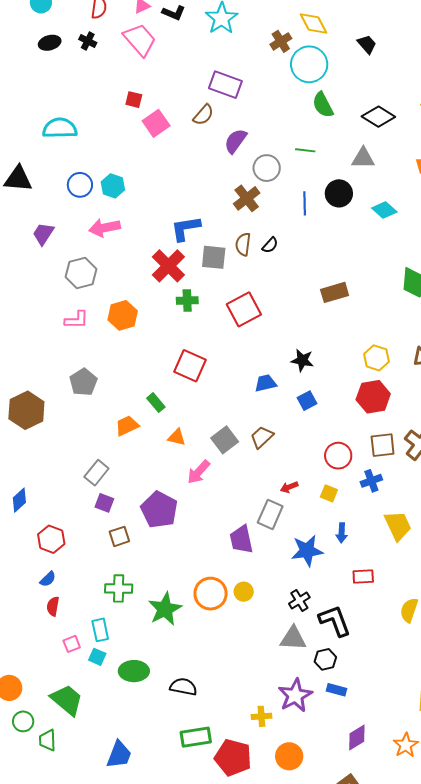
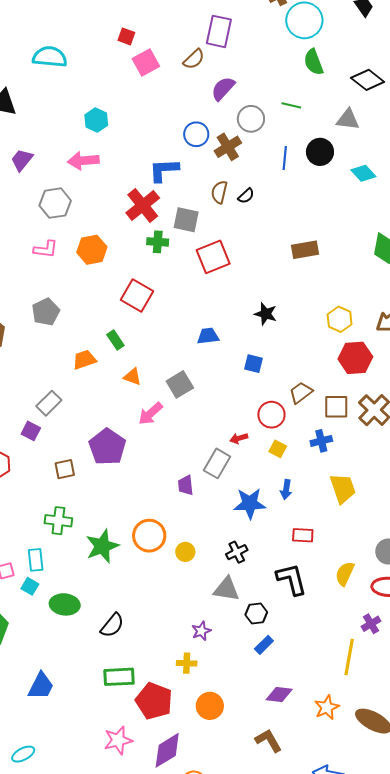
purple rectangle: (225, 85) -> (219, 31), turned 76
blue circle: (80, 185) -> (196, 134), moved
gray square: (214, 257) -> (186, 220), moved
red square: (190, 366) -> (137, 296), moved
blue trapezoid: (266, 383) -> (208, 336), moved
red hexagon: (373, 397) -> (355, 358), moved
blue square: (307, 401) -> (253, 364), moved, turned 36
brown trapezoid: (262, 437) -> (301, 393), moved
red circle: (338, 456) -> (271, 415), moved
purple square: (104, 503) -> (31, 431), moved
purple trapezoid: (241, 540) -> (186, 485), size x0.7
yellow circle: (244, 592) -> (185, 552), moved
black L-shape: (335, 621) -> (292, 579), moved
black semicircle: (183, 687) -> (112, 625), turned 112
blue rectangle: (336, 690) -> (264, 645), turned -66
purple star: (295, 695) -> (201, 631), moved, size x0.6
purple diamond: (357, 738) -> (279, 695), turned 32

